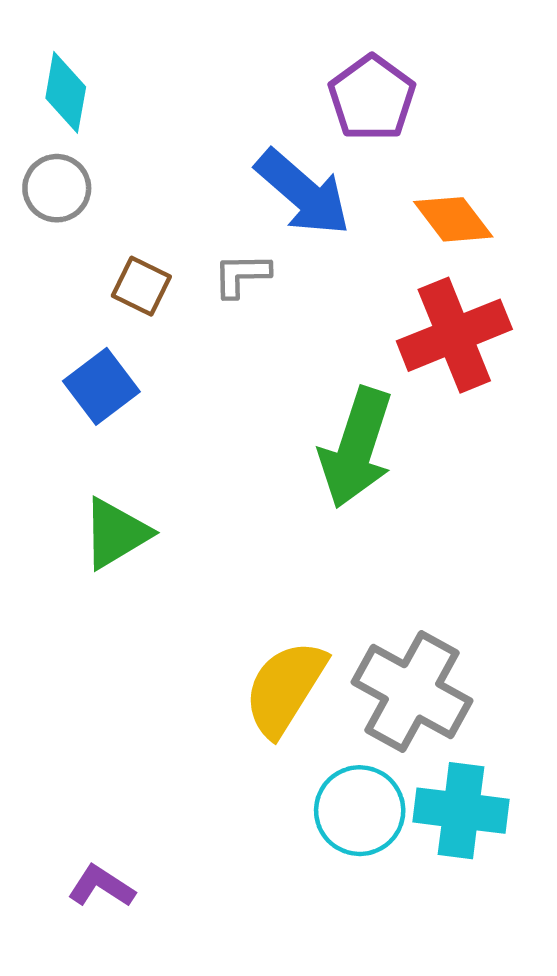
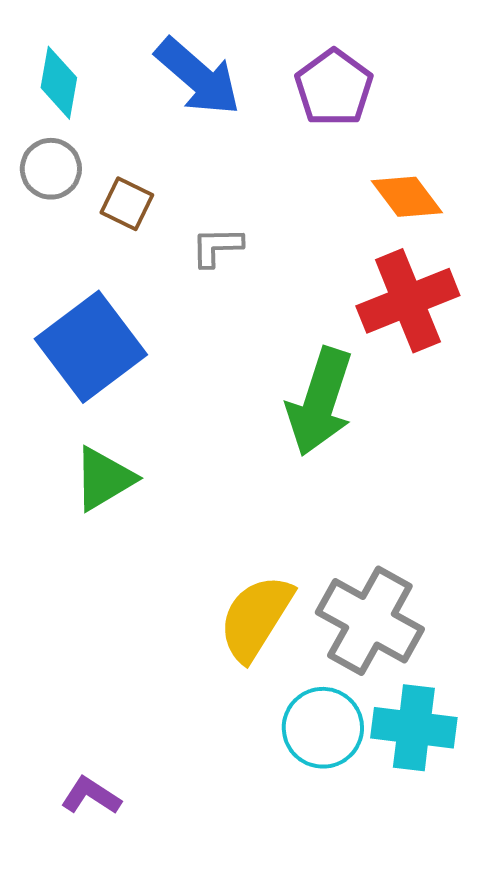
blue arrow: (303, 193) -> (198, 77), moved
brown square: (141, 286) -> (127, 204), moved
blue square: (101, 386) -> (91, 347), size x1.6

